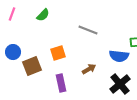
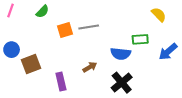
gray line: (88, 30) -> (89, 27), turned -30
orange square: (58, 53) -> (65, 30), moved

